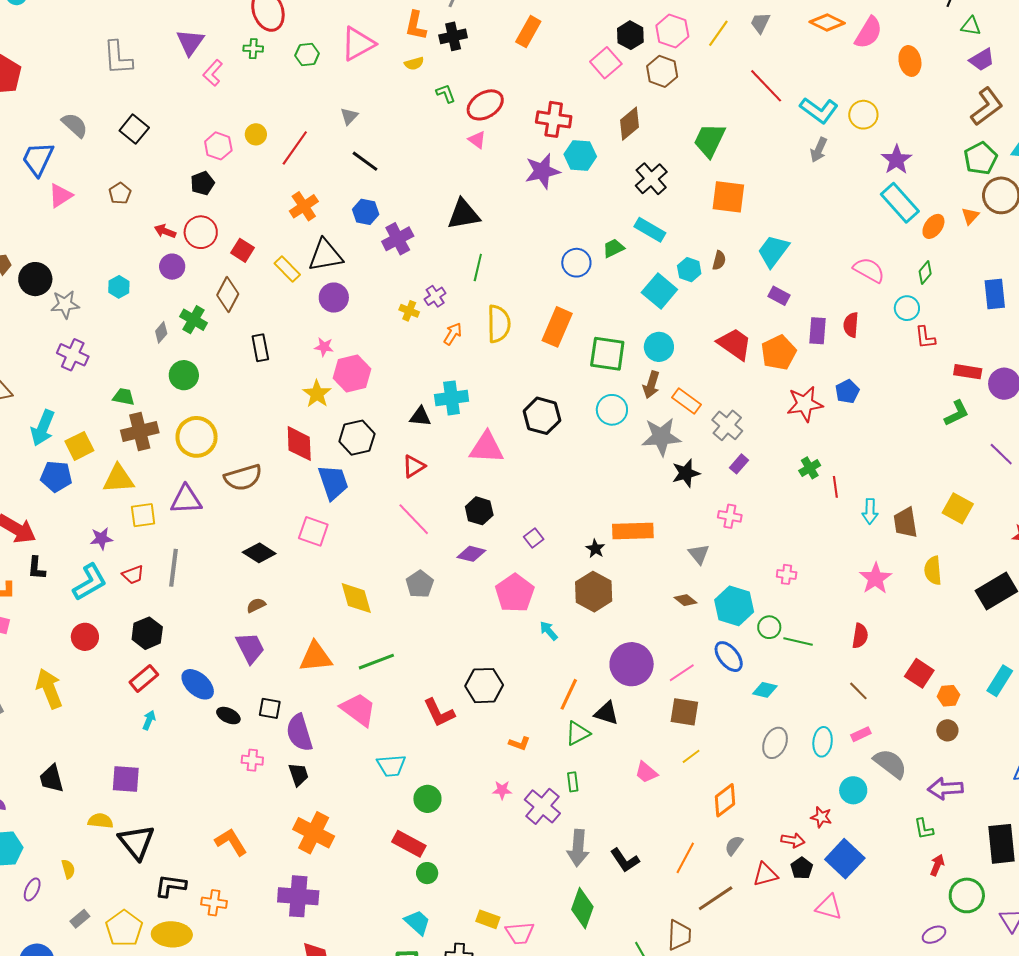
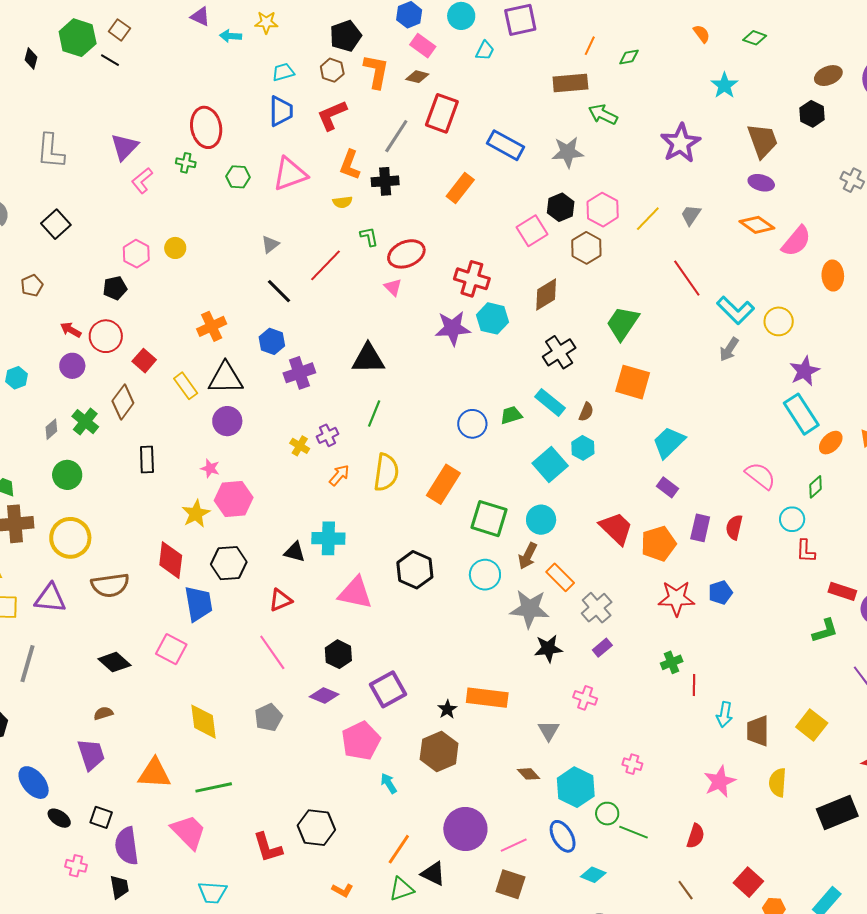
red line: (295, 148) -> (326, 265), moved
brown semicircle: (719, 260) -> (586, 412), moved
purple square: (534, 538) -> (388, 689), size x1.8

